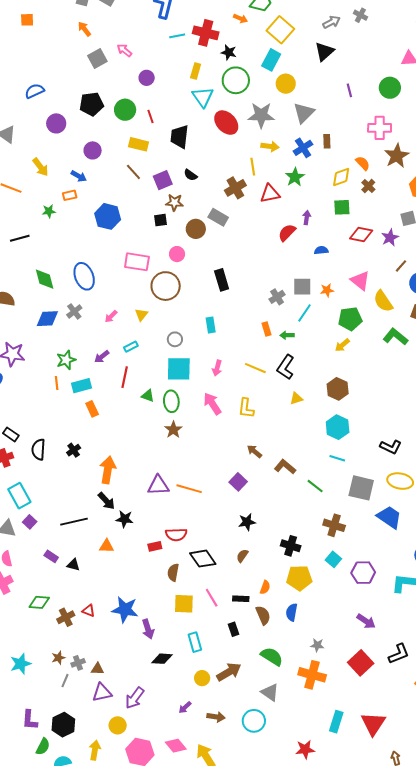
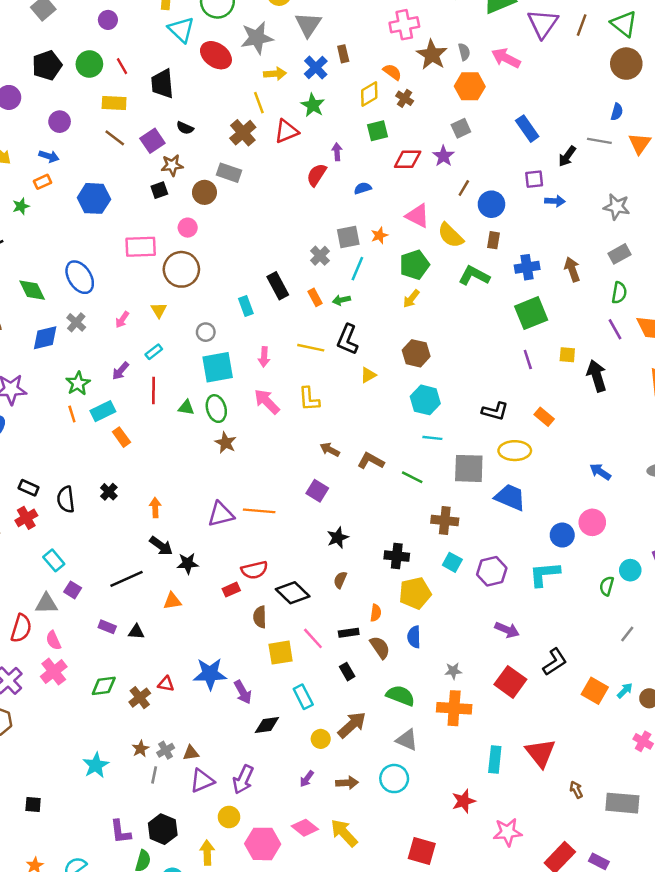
black rectangle: (222, 280) -> (278, 286), moved
orange arrow: (108, 470) -> (155, 508), size x0.6
cyan rectangle: (19, 496) -> (54, 560), size x0.7

